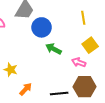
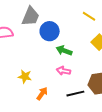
yellow line: (83, 18) -> (89, 16), turned -40
pink arrow: (79, 62) -> (63, 71), moved

